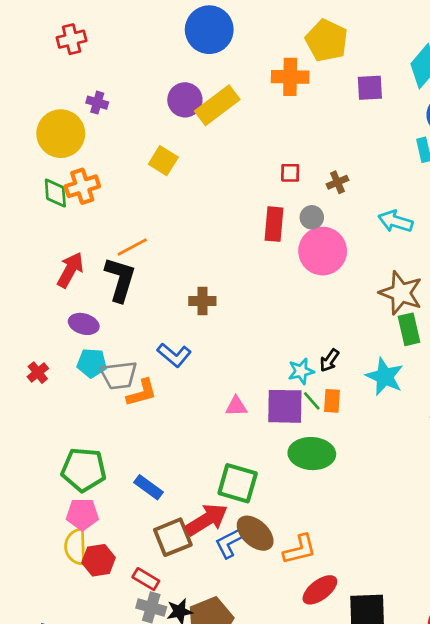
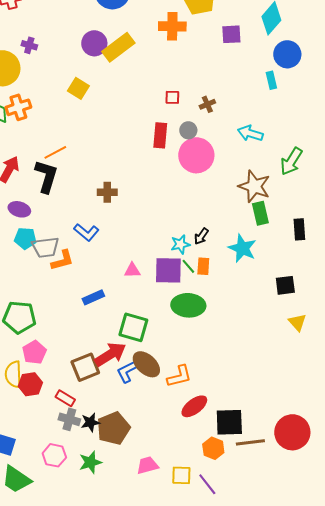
blue rectangle: (148, 487) -> (93, 297), moved, turned -60
pink pentagon: (82, 514) -> (34, 352), moved, turned -30

